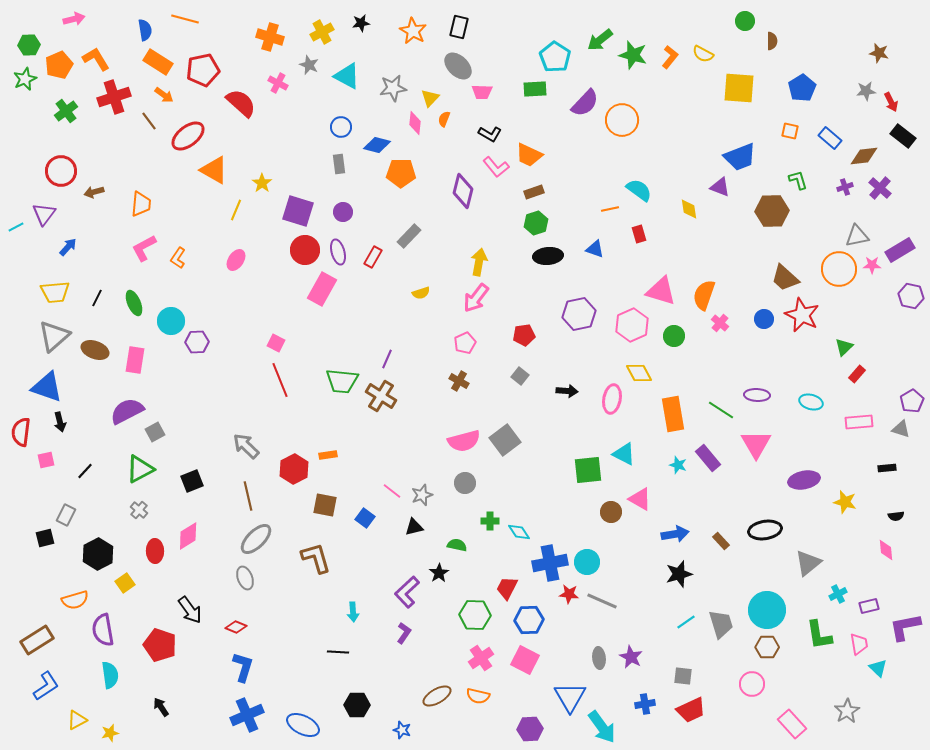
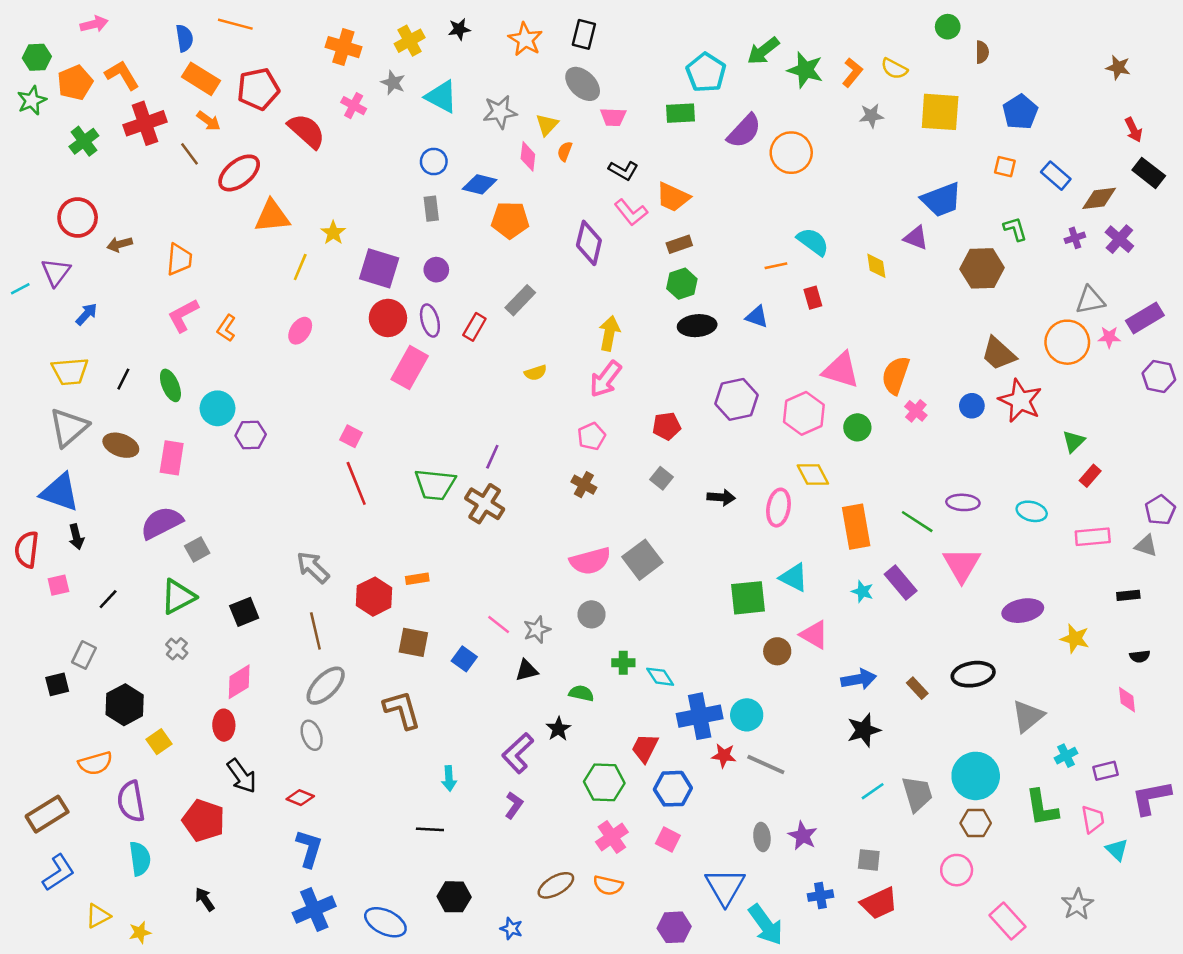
gray star: (866, 91) -> (871, 116), moved
orange triangle: (214, 170) -> (272, 216), turned -36
red ellipse: (155, 551) -> (224, 725), moved
pink square: (525, 660) -> (668, 840), size x0.7

